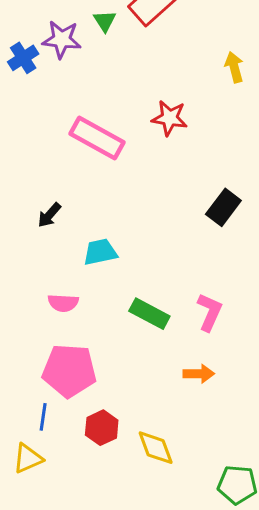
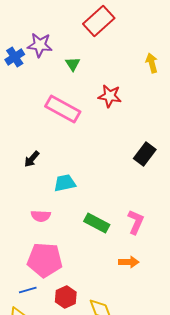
green triangle: (105, 21) -> (73, 64), moved
blue line: (43, 417) -> (28, 290), turned 66

